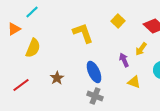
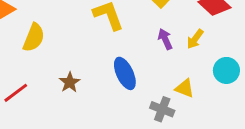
purple arrow: (124, 60) -> (165, 39), moved
gray cross: (95, 96) -> (162, 109), moved

